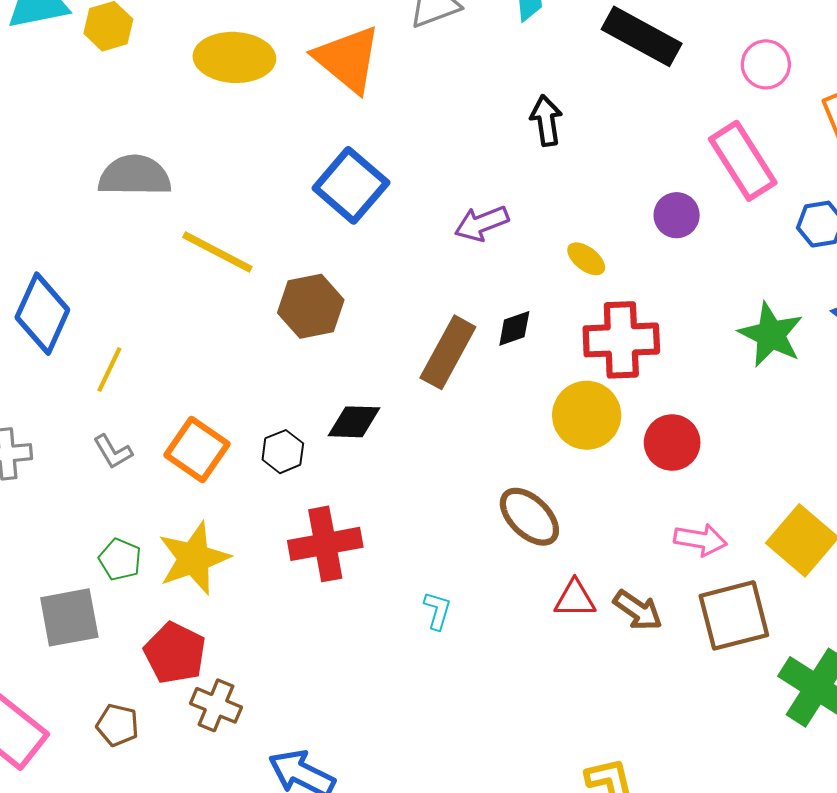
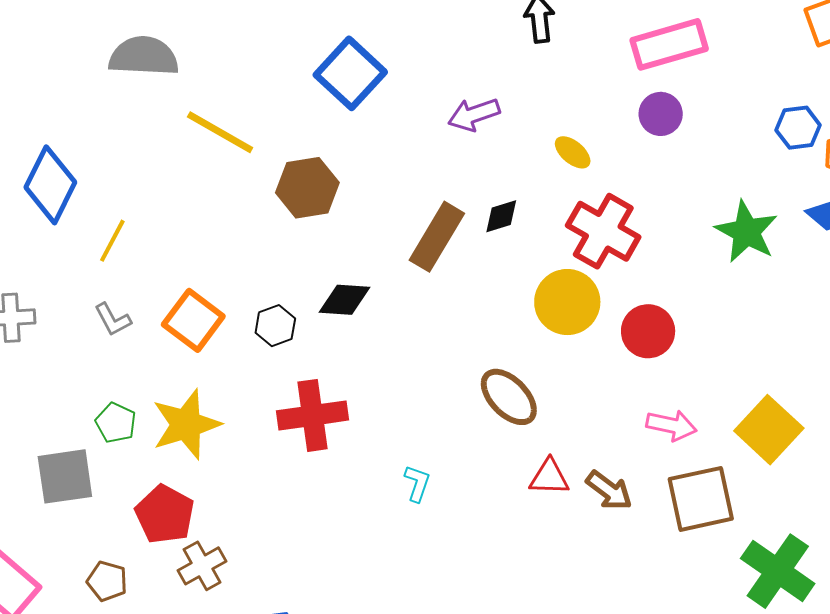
pink rectangle: (743, 161) -> (669, 44), moved, turned -76
red cross: (621, 340) -> (603, 231), turned 30
brown cross: (216, 705) -> (202, 566), turned 36

